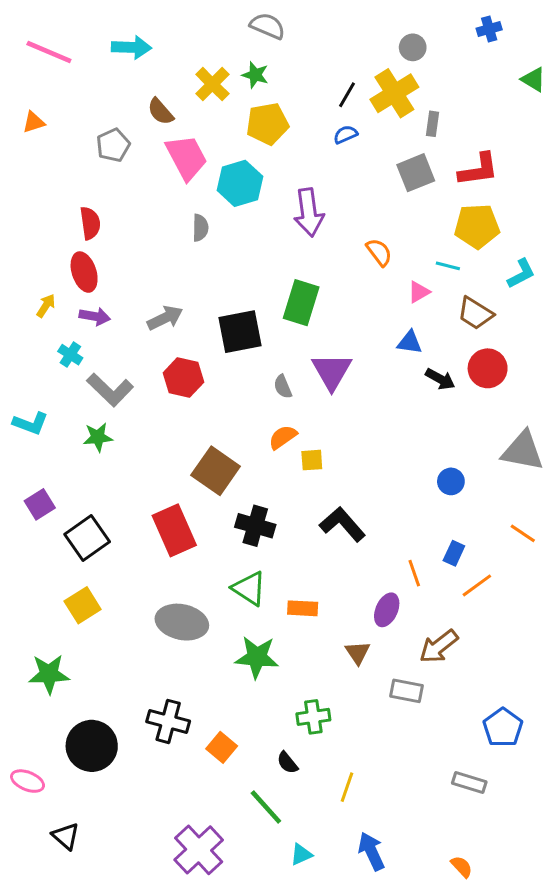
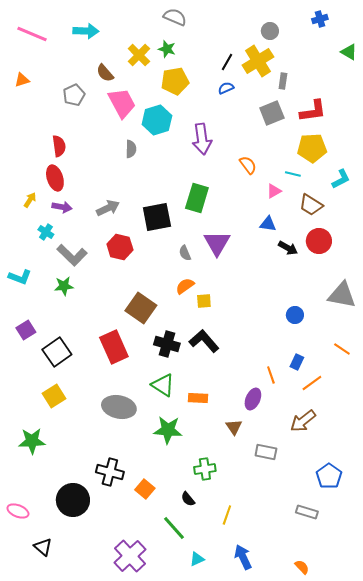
black L-shape: (342, 524) -> (204, 341), moved
brown arrow: (439, 647) -> (303, 421), moved
black circle: (92, 746) -> (73, 500), moved

